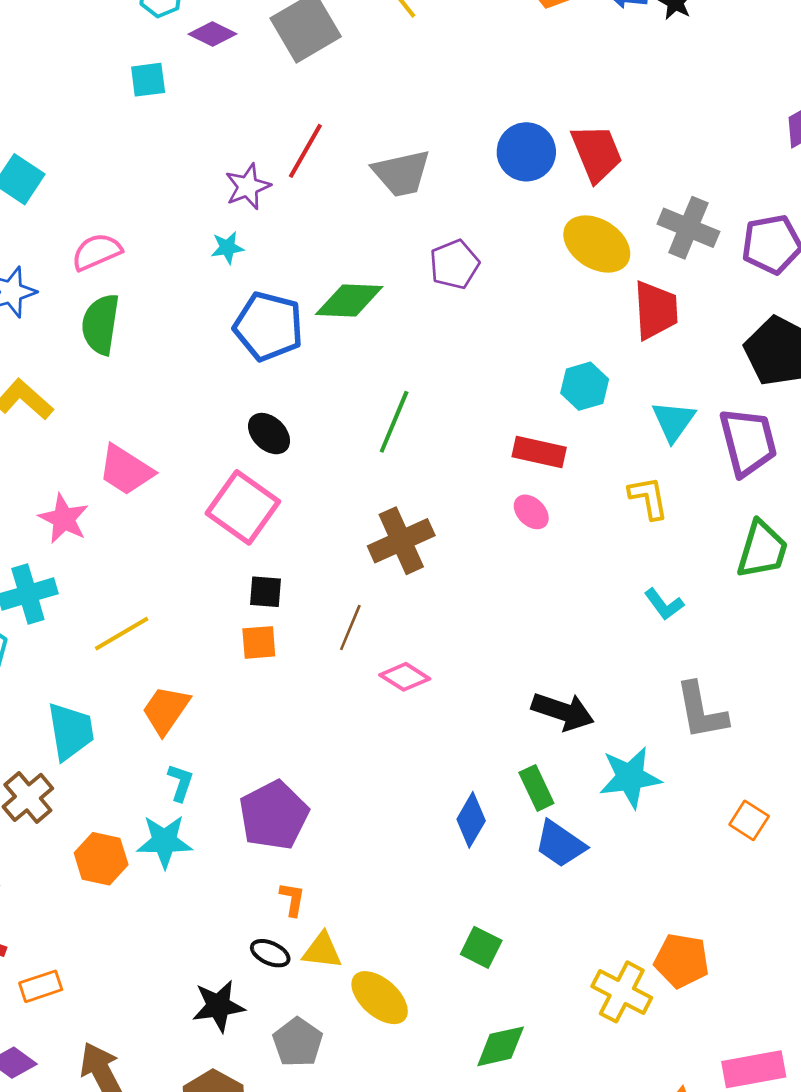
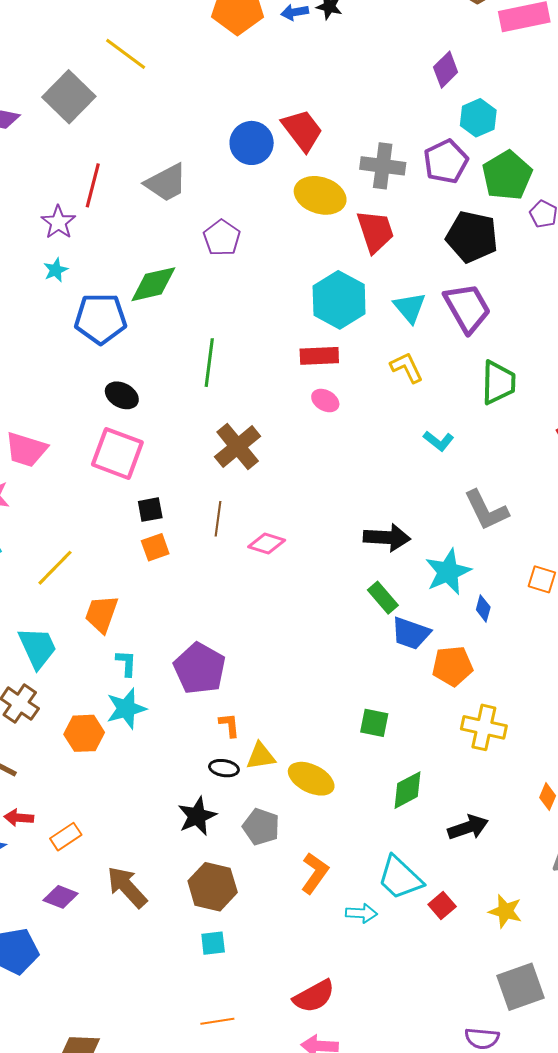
cyan hexagon: (585, 386) -> (339, 300), size x1.6
blue diamond: (471, 820) -> (483, 608), moved, size x0.7
orange pentagon: (682, 961) -> (452, 666), moved

